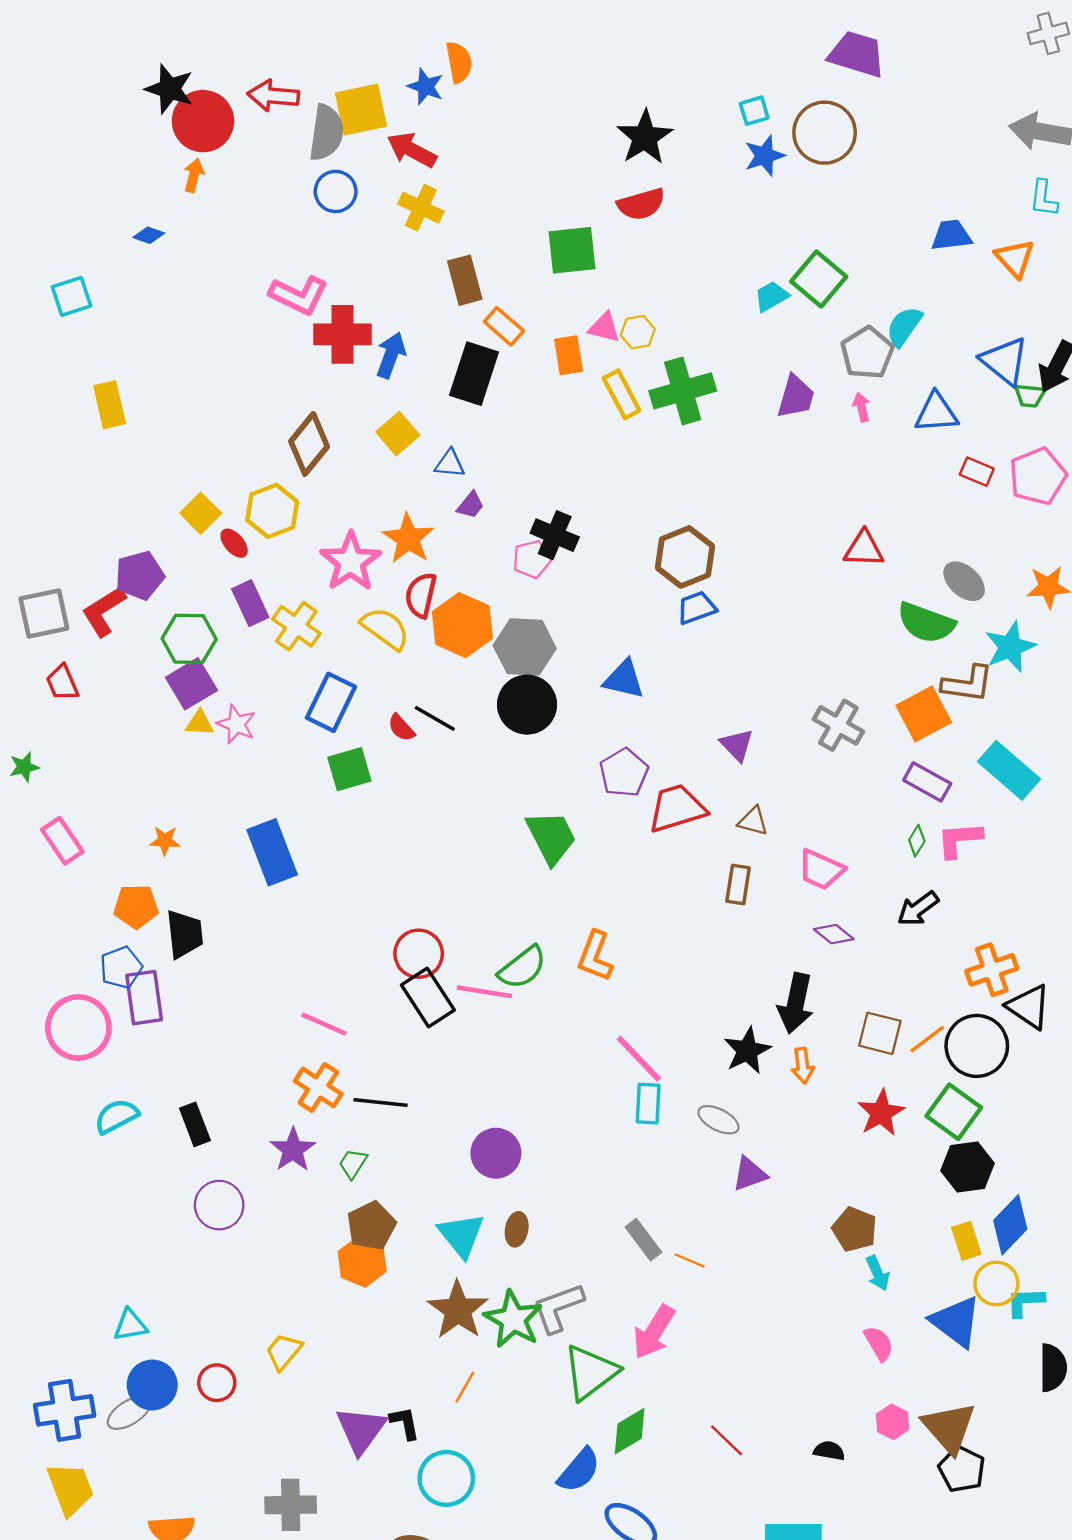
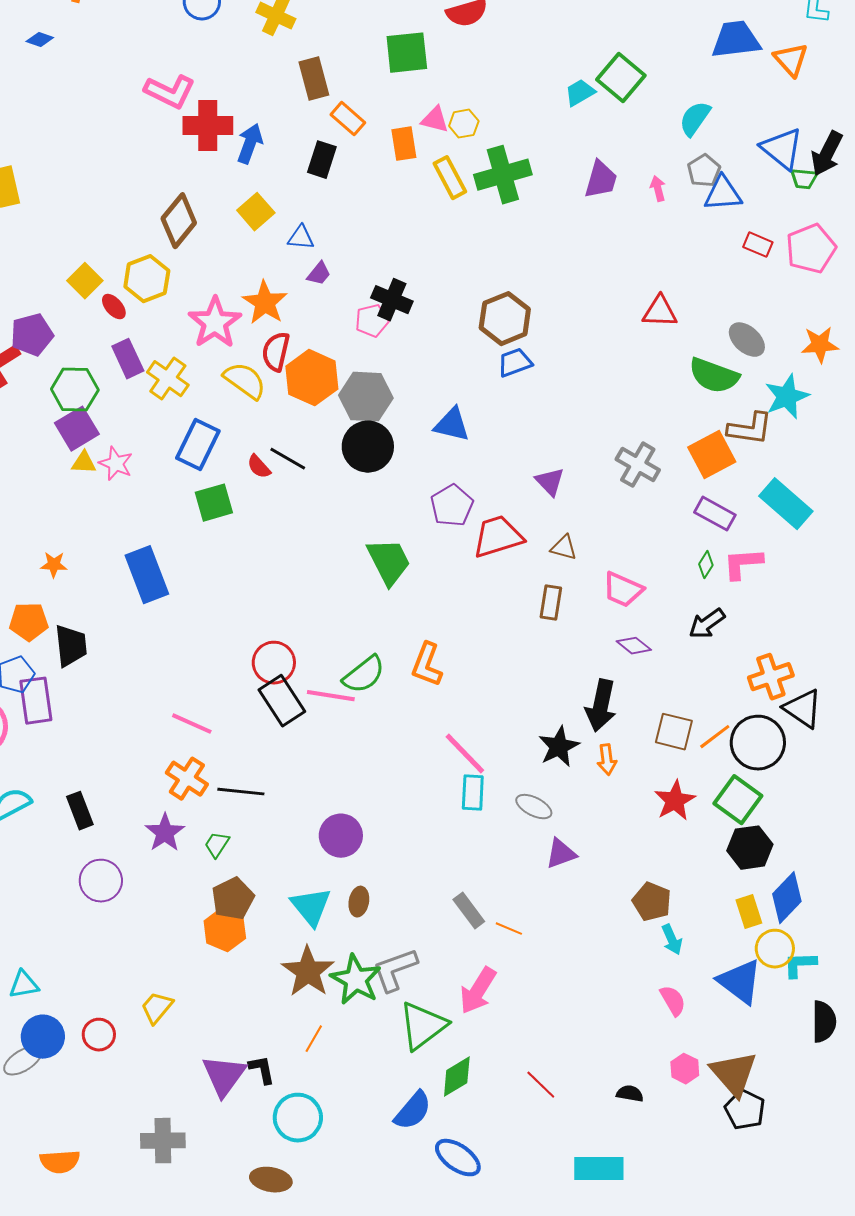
blue trapezoid: (951, 235) -> (736, 40), size x1.4
gray pentagon: (867, 353) -> (704, 171), moved, size x0.7
black rectangle: (474, 374) -> (322, 160), size x0.7

